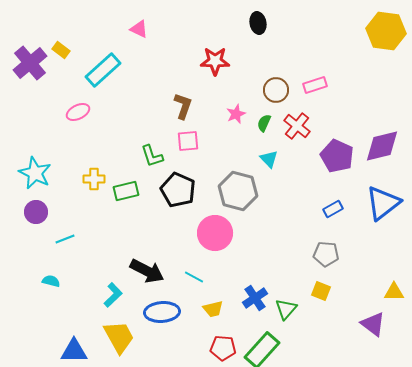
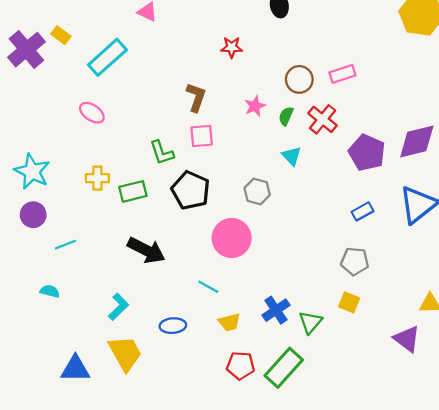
red star: (215, 61) -> (232, 47), size x0.7
pink ellipse: (78, 112) -> (92, 113), moved, turned 60
gray hexagon: (238, 191) -> (257, 191), size x0.6
black arrow: (147, 271) -> (146, 250), moved
blue ellipse: (162, 312) -> (173, 326), size x0.7

